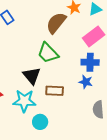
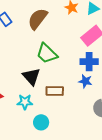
brown semicircle: (56, 23) -> (38, 19), moved
cyan star: (24, 101) -> (25, 102), size x0.7

